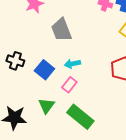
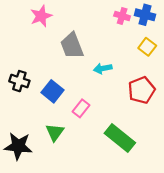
cyan arrow: (72, 64) -> (103, 68), moved
green rectangle: (80, 117) -> (120, 138), moved

